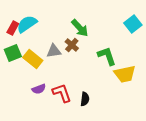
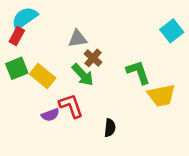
cyan semicircle: (27, 24) -> (25, 18), moved
green arrow: (80, 28) -> (83, 75), moved
gray triangle: (54, 51) -> (78, 39), moved
red L-shape: (62, 93) -> (71, 106), moved

